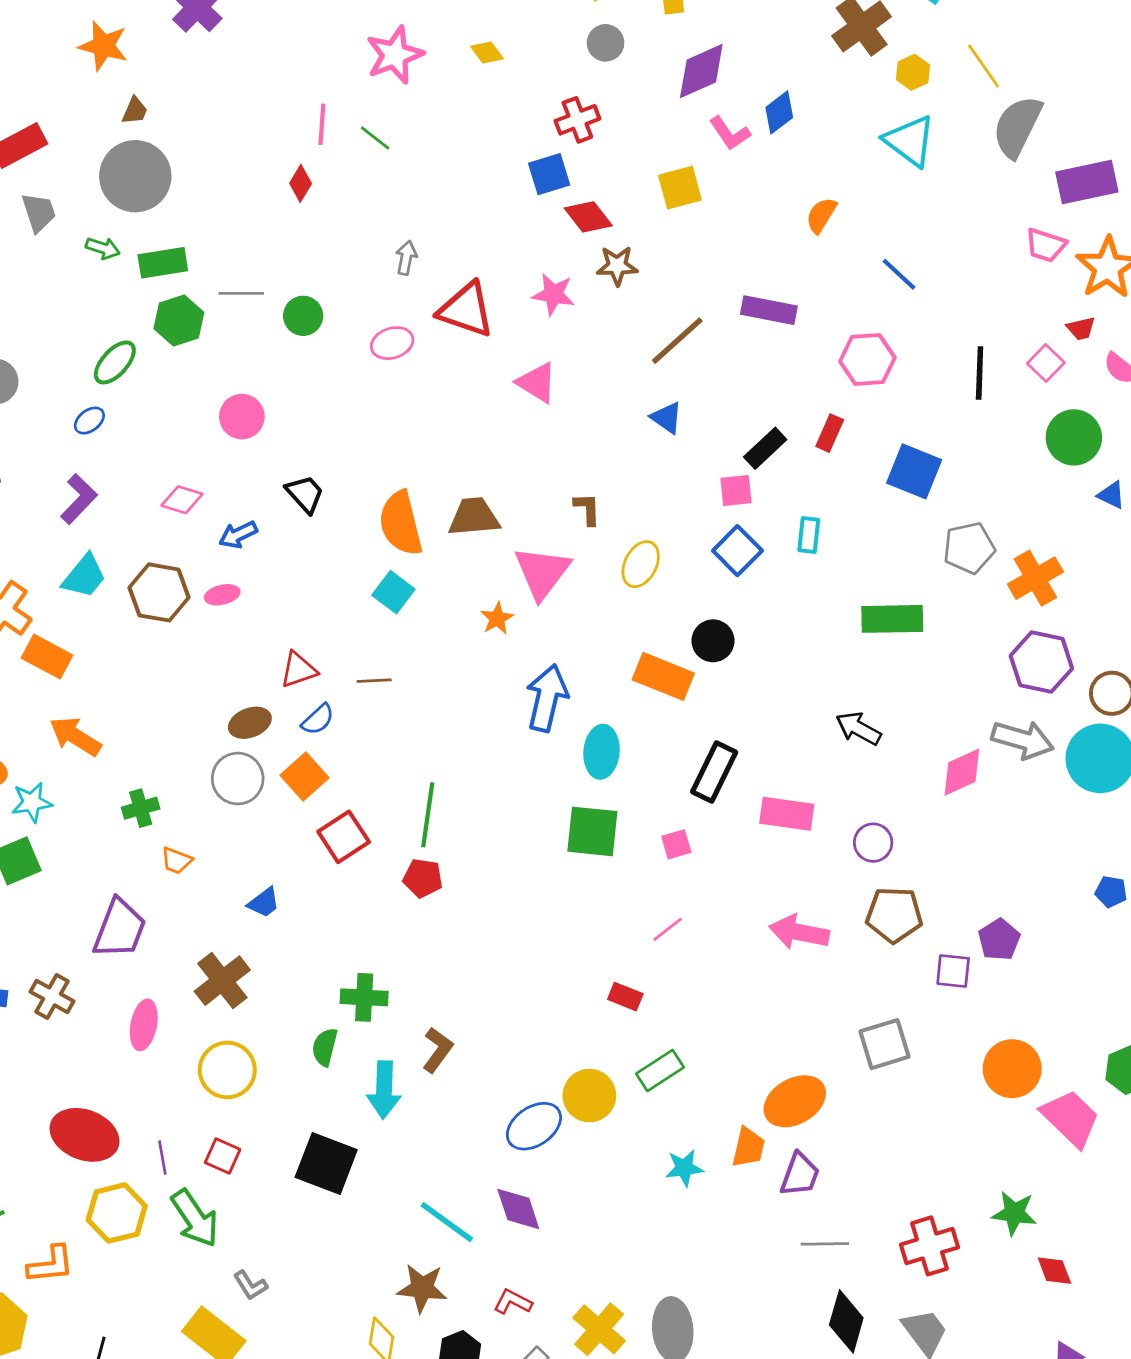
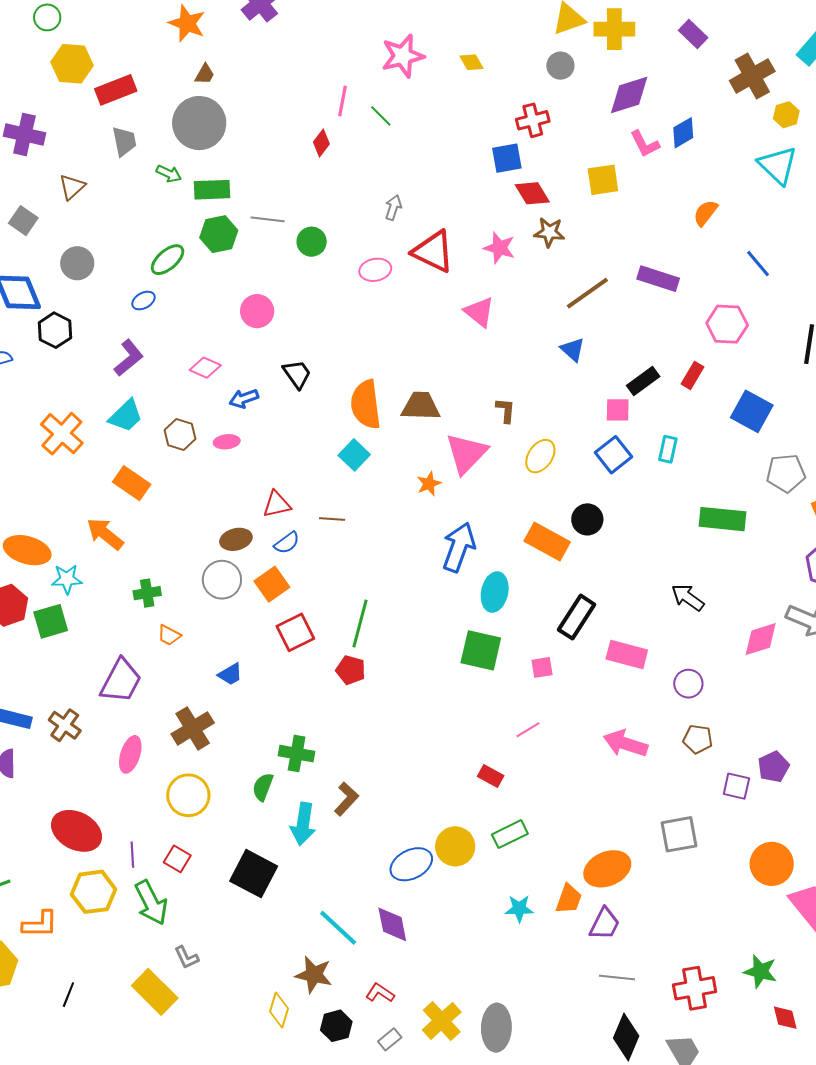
brown hexagon: (159, 592) -> (180, 434), size x0.7
orange rectangle: (47, 657) -> (132, 483), moved
brown pentagon: (894, 915) -> (698, 739), size x0.7

